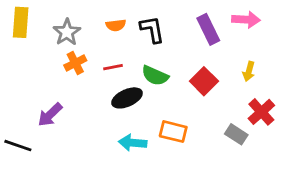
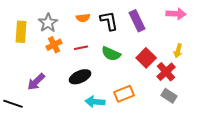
yellow rectangle: (21, 22) -> (21, 32), moved
purple rectangle: (208, 29) -> (137, 21), moved
black ellipse: (127, 98) -> (80, 77), moved
red cross: (261, 112) -> (166, 72), moved
orange rectangle: (173, 132) -> (124, 94), turned -36

